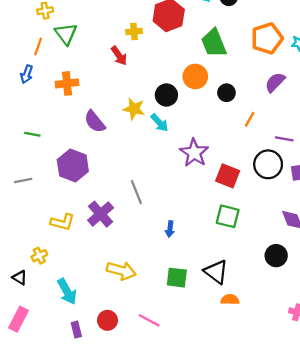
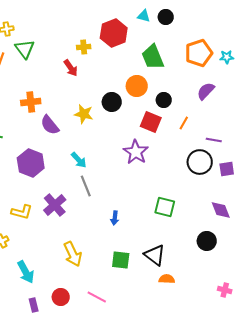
orange cross: (67, 83) -> (31, 102), moved
cyan arrow: (159, 123) -> (79, 160), moved
red square: (228, 176) -> (151, 122), moved
yellow arrow: (121, 271) -> (73, 254), turned 50

